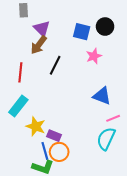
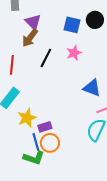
pink star: (94, 56) -> (74, 53), moved
yellow star: (36, 126) -> (27, 118), turned 30
purple rectangle: (54, 136) -> (45, 127), turned -40

